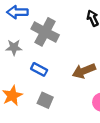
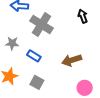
gray star: (14, 47) -> (12, 43), moved

